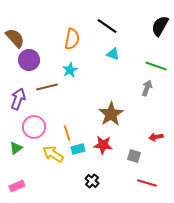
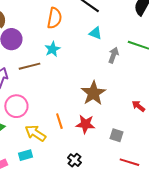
gray arrow: (147, 88) -> (113, 55), moved
orange line: (67, 133) -> (59, 121), moved
red arrow: (156, 137) -> (138, 106), moved, turned 48
cyan rectangle: (78, 149) -> (25, 155), moved

